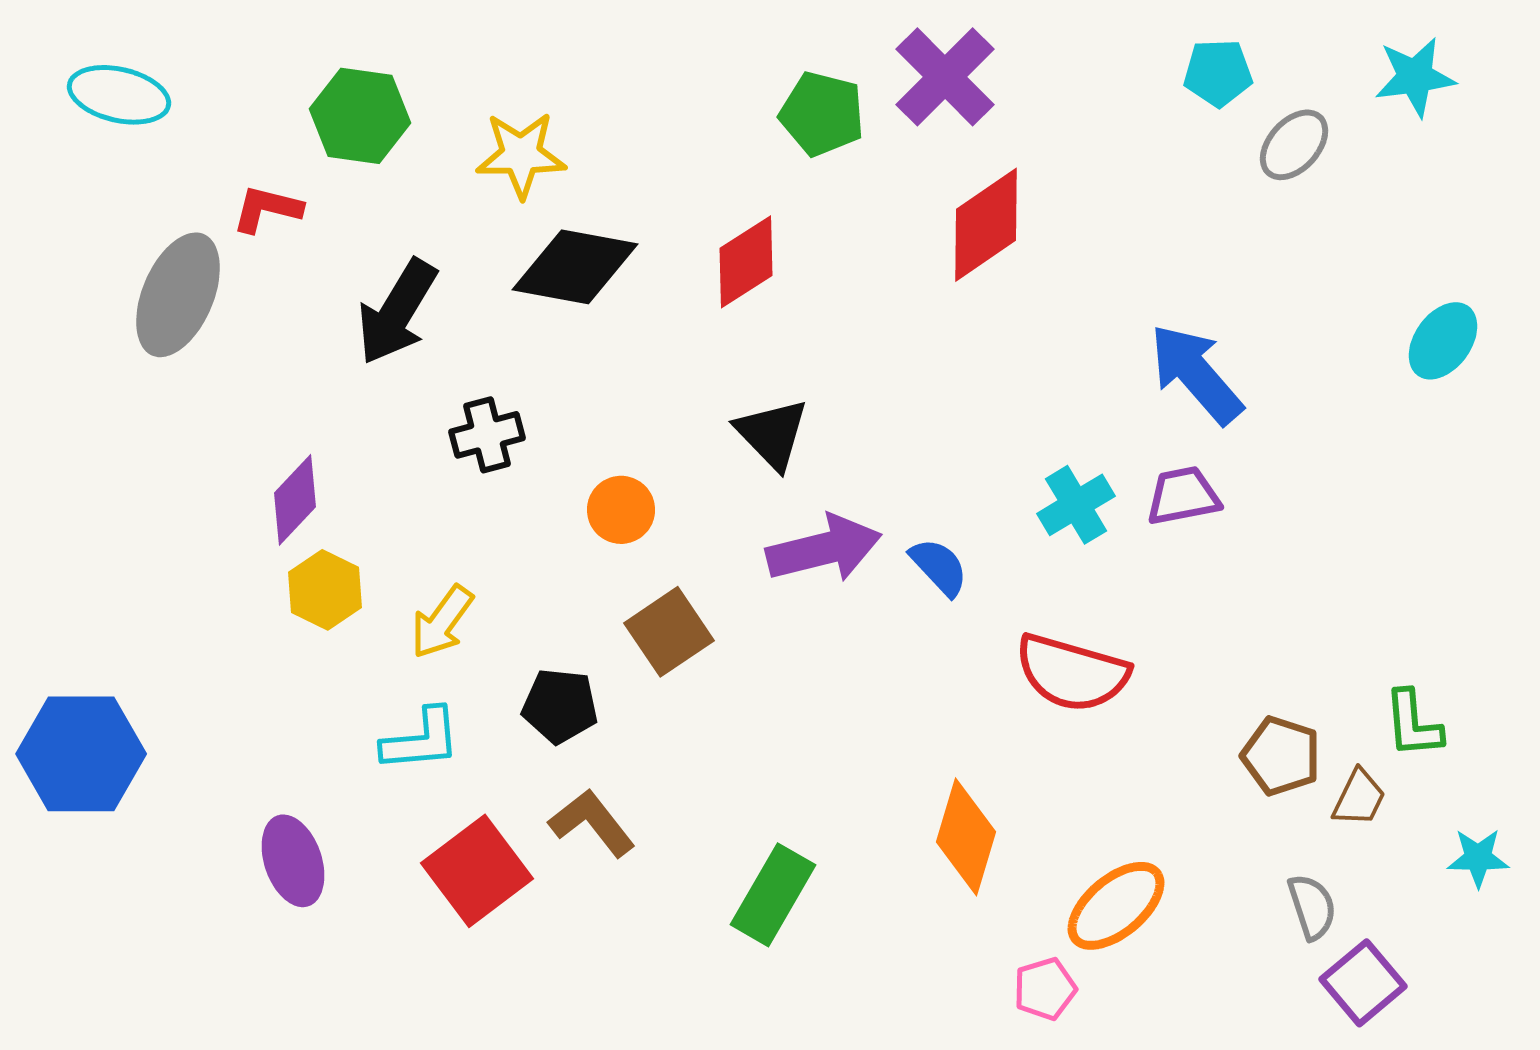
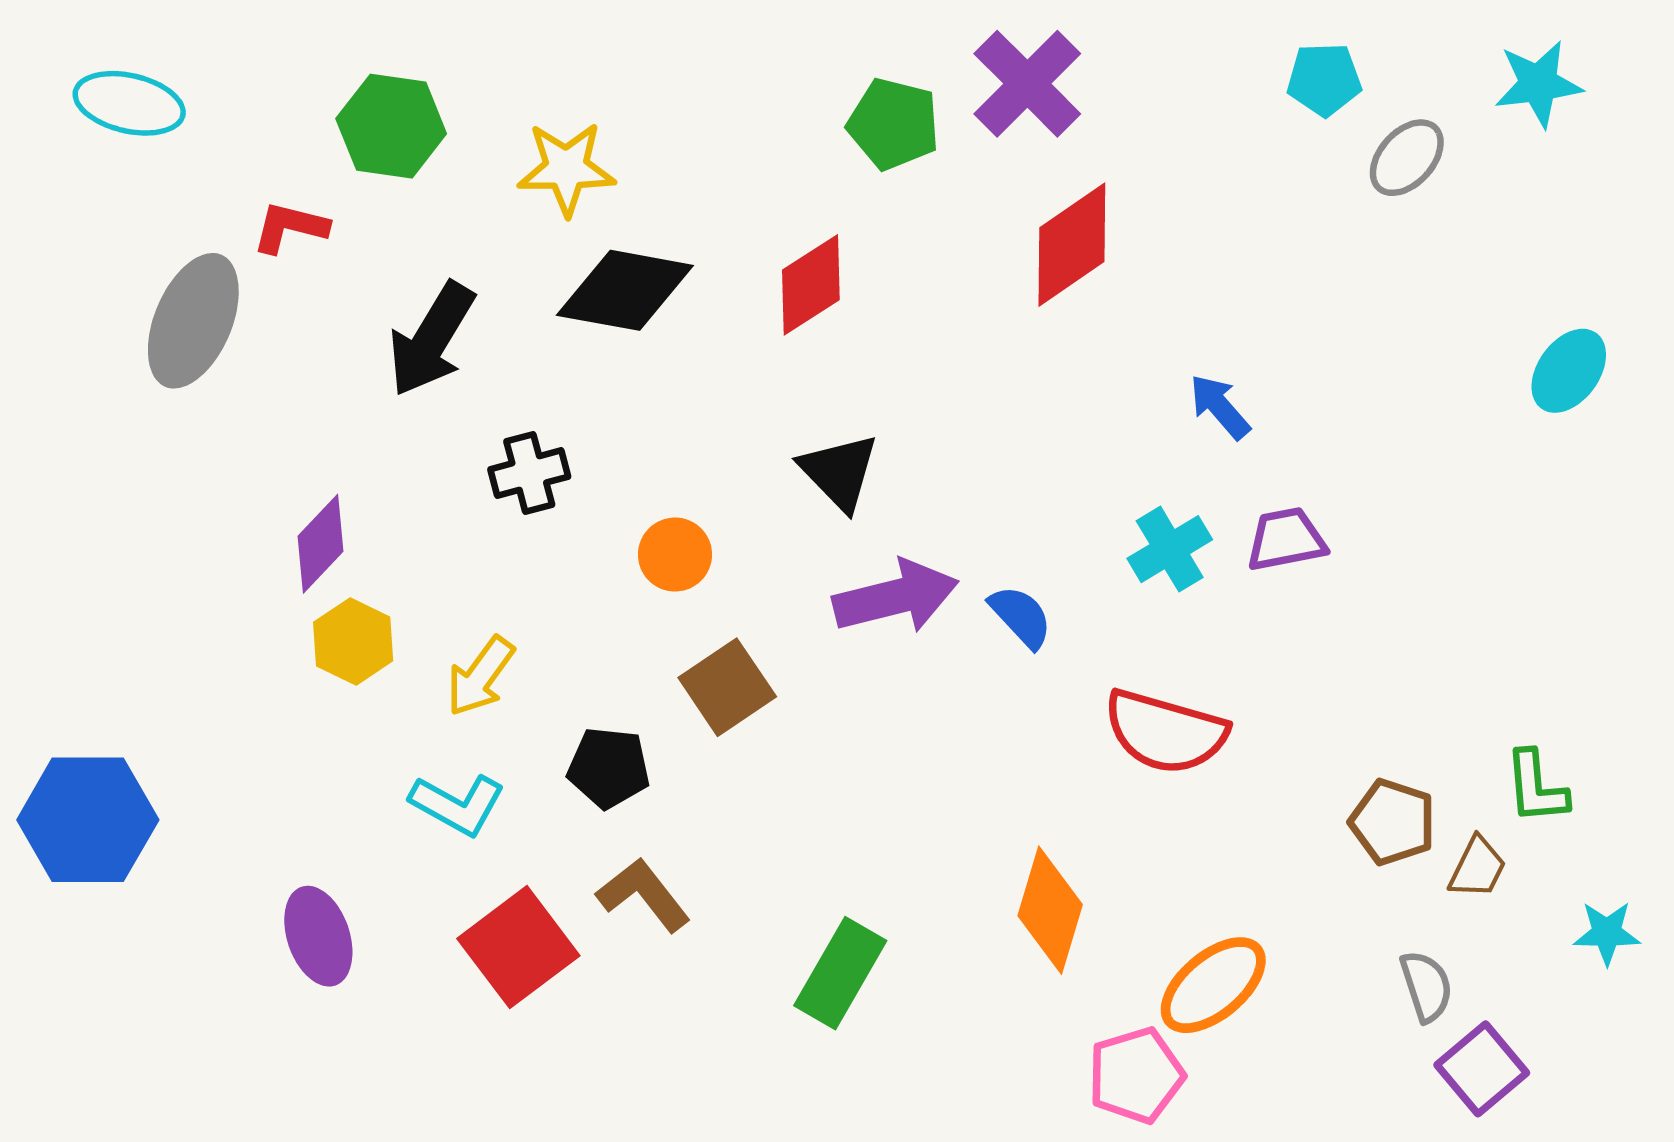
blue arrow: (1196, 374) -> (1220, 407), moved, size x0.6
cyan L-shape: (421, 740) -> (458, 805), turned 34
pink pentagon: (1045, 989) -> (1136, 1075), size x1.4

